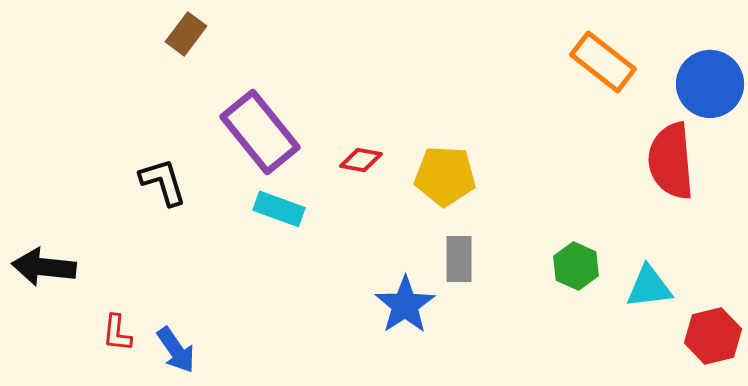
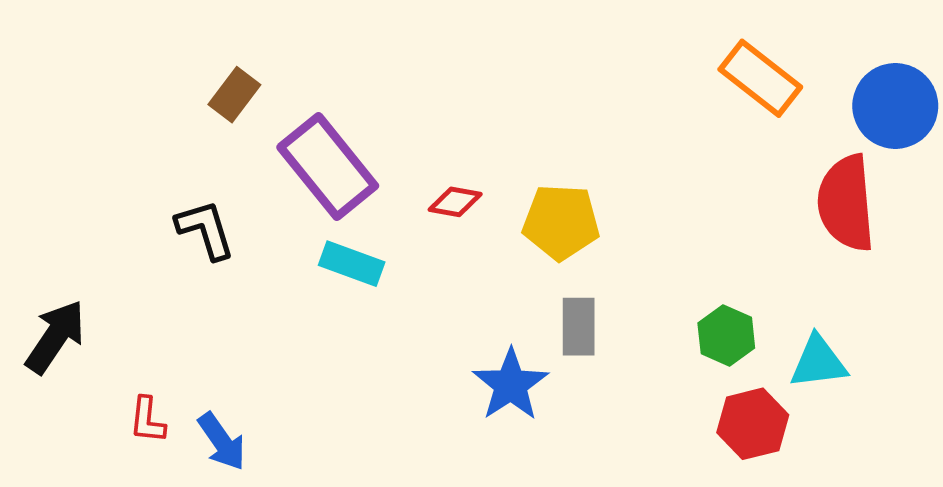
brown rectangle: (186, 34) -> (234, 95), moved
black arrow: (44, 267) -> (55, 337), turned 118
red hexagon: (713, 336) -> (753, 424), moved

